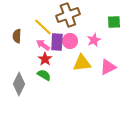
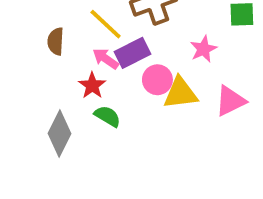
pink circle: (70, 41) -> (157, 80), moved
purple rectangle: (57, 42) -> (132, 53), turned 60
red star: (45, 59) -> (92, 86), moved

